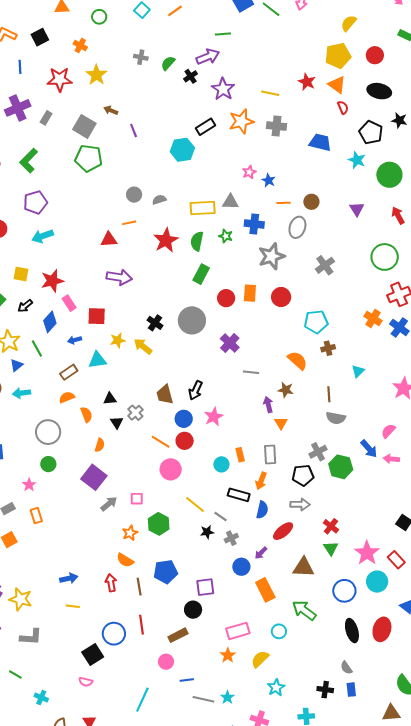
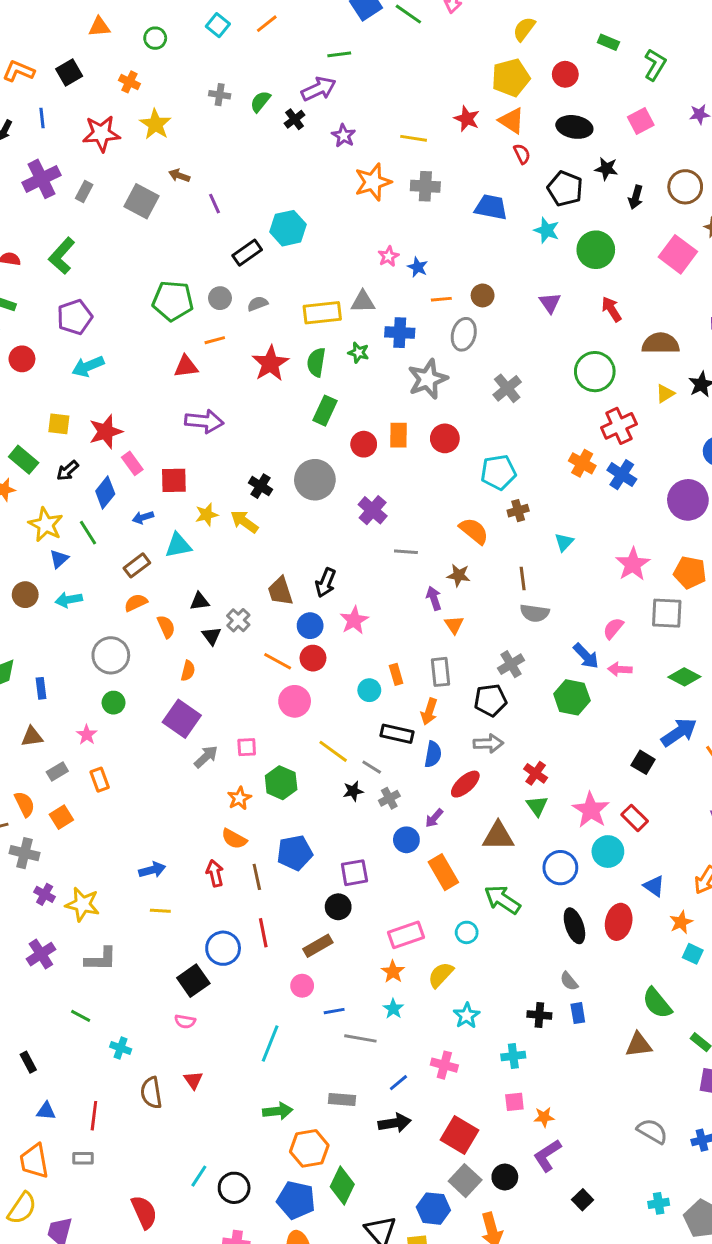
purple star: (223, 89) -> (344, 136), size x0.7
black rectangle: (205, 127) -> (247, 253), moved
green pentagon: (89, 158) -> (173, 301), moved
green hexagon: (341, 467) -> (572, 697), moved
cyan star: (227, 697) -> (393, 1009), moved

